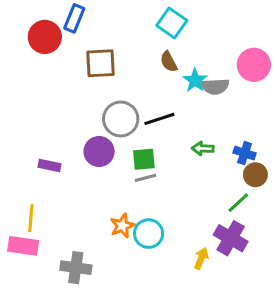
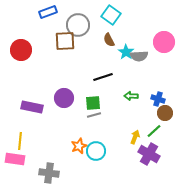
blue rectangle: (74, 18) -> (48, 12), turned 48
red circle: (45, 37) -> (21, 50), moved
gray circle: (121, 119) -> (78, 25), moved
purple rectangle: (49, 165) -> (32, 107), size x1.5
yellow arrow: (201, 258) -> (135, 137), moved

